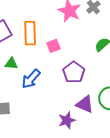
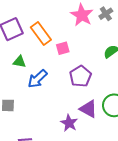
orange rectangle: (30, 33) -> (41, 33), turned -40
purple star: (67, 120) -> (69, 123), turned -30

